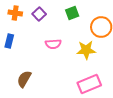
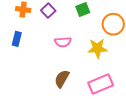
brown semicircle: (24, 79) -> (62, 79), moved

